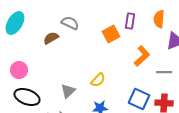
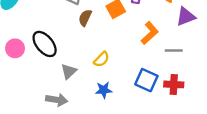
brown semicircle: (51, 38) -> (85, 18), moved, turned -35
black ellipse: (27, 97) -> (45, 44), moved, turned 30

